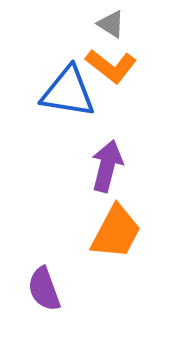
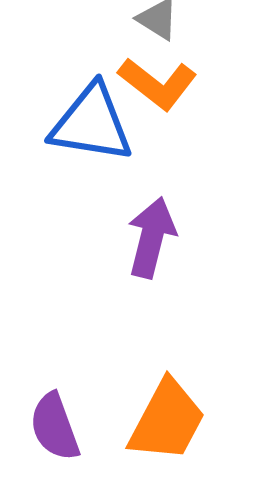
orange trapezoid: (116, 232) -> (167, 421), moved

